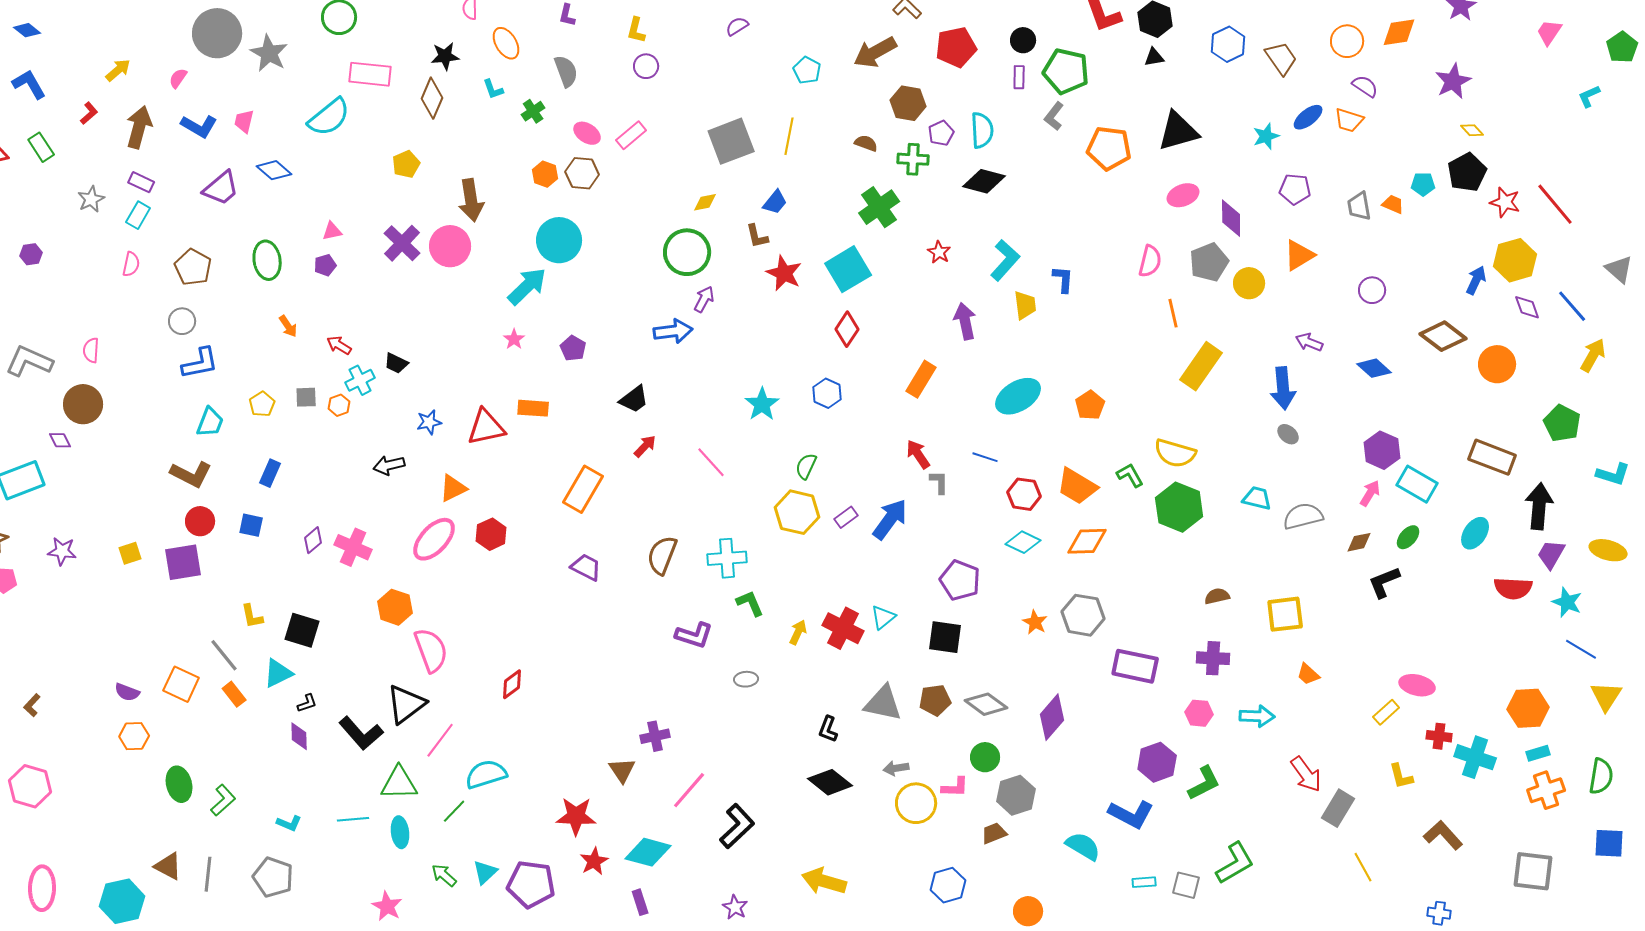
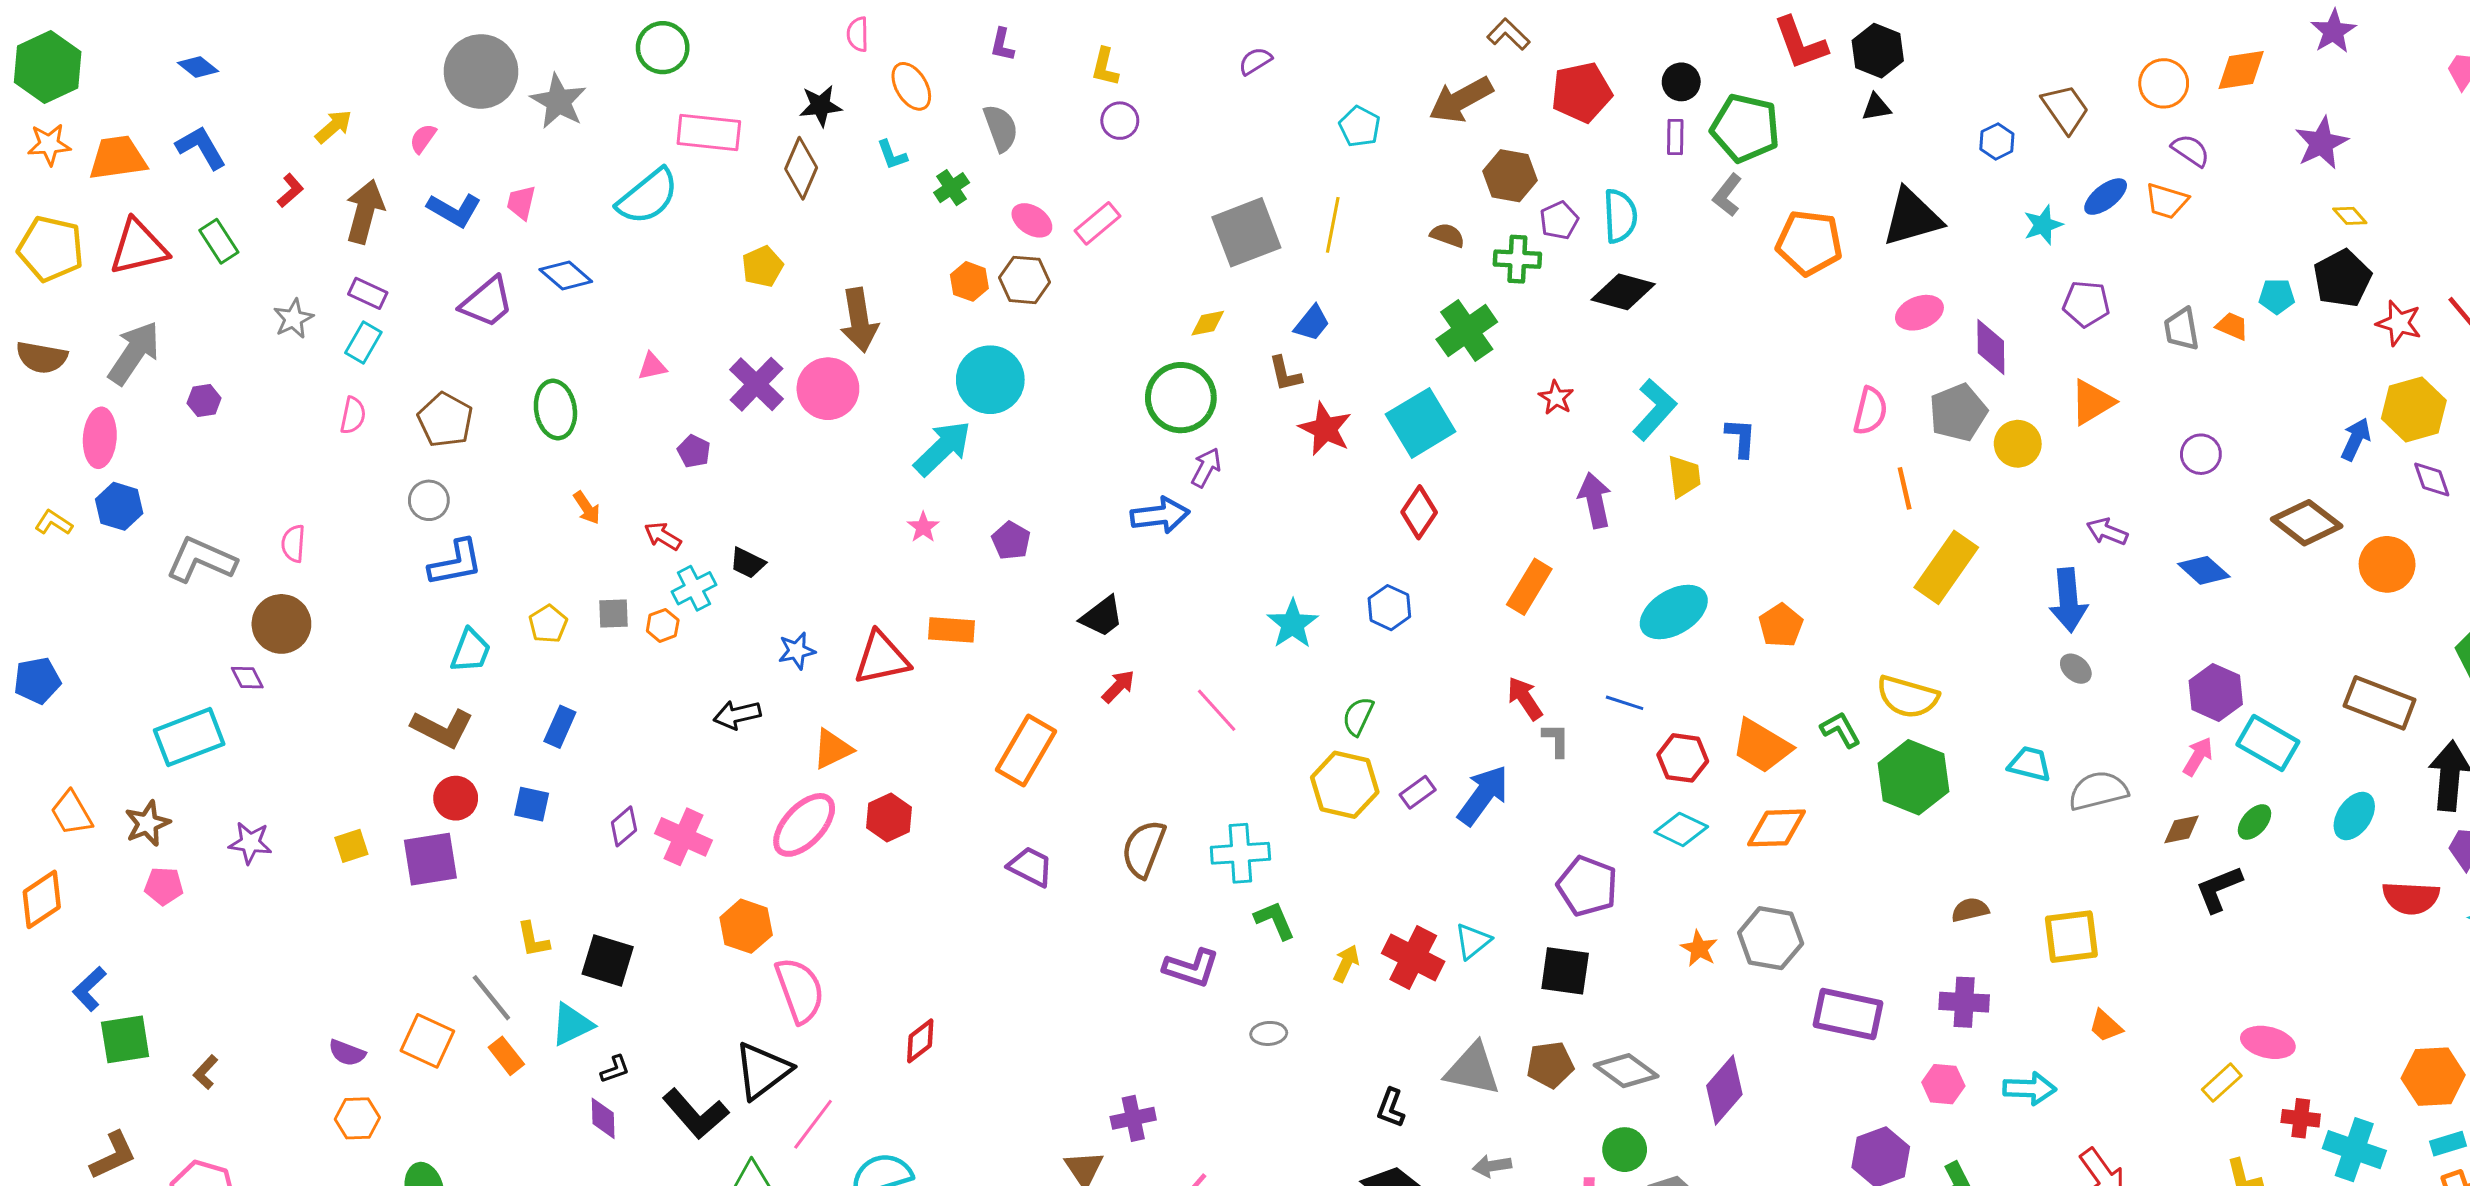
blue hexagon: (1228, 44) -> (1997, 141), moved, size x0.7
purple pentagon: (325, 265) -> (694, 451), moved, turned -30

